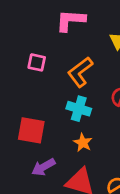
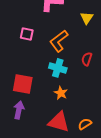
purple arrow: (43, 167) -> (19, 110), moved, turned 132

